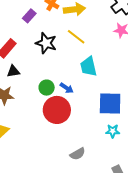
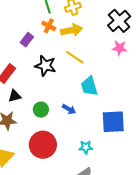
green circle: (47, 88) -> (41, 110), moved
red circle: (57, 110) -> (43, 145), moved
cyan star: (113, 131) -> (86, 147), moved

